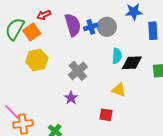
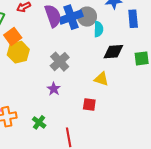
blue cross: (91, 27) -> (71, 17), size x1.6
orange square: (32, 32) -> (13, 36), moved
cyan semicircle: (117, 56) -> (98, 29), moved

